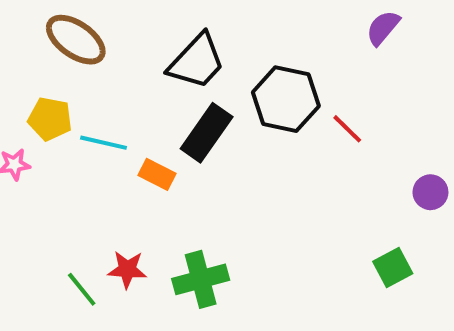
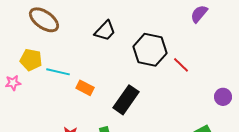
black trapezoid: (197, 61) -> (105, 31), size x0.7
black rectangle: (207, 133) -> (126, 100), moved

